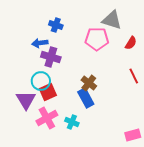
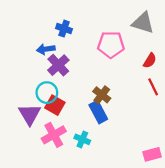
gray triangle: (112, 20) -> (143, 23), moved
red semicircle: (131, 43) -> (150, 61), moved
purple cross: (51, 57) -> (58, 65), turned 30
red square: (48, 92) -> (55, 105), turned -36

